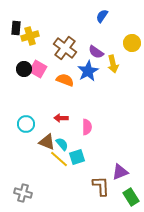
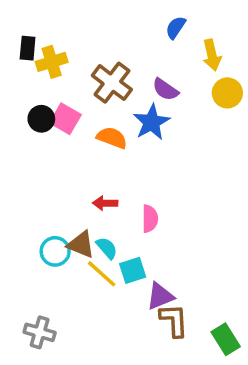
yellow circle: (132, 43) -> (227, 93), moved
yellow arrow: (113, 64) -> (212, 55), moved
cyan circle: (26, 124) -> (55, 251), moved
purple triangle: (120, 172) -> (160, 296), moved

